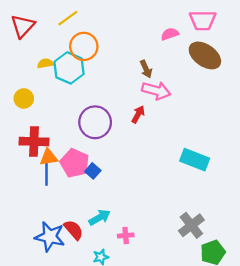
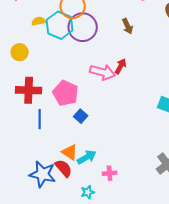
pink arrow: (156, 91) -> (103, 72), moved
purple circle: (95, 122) -> (83, 27), moved
orange triangle: (49, 157) -> (70, 152), moved, turned 42
pink pentagon: (75, 163) -> (66, 93), moved

